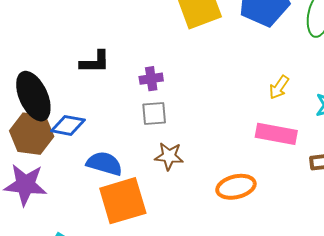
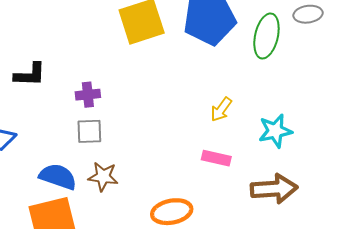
pink rectangle: (276, 134) -> (216, 158), size x0.7
blue semicircle: (104, 164) -> (58, 177), moved

